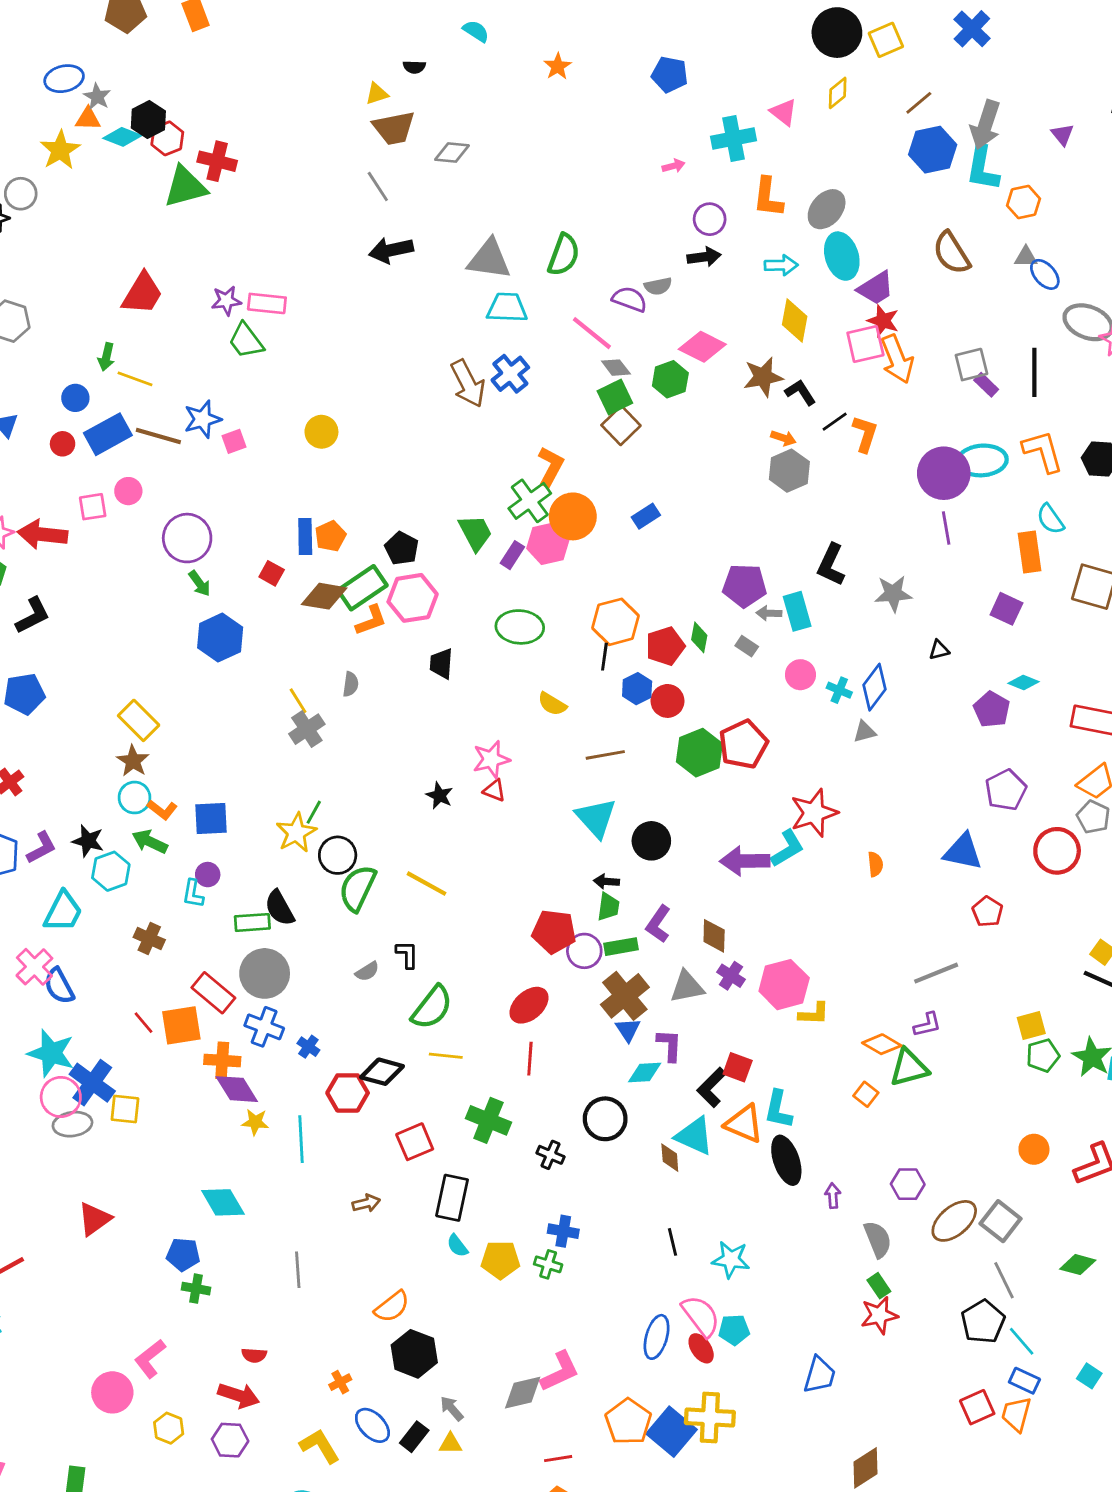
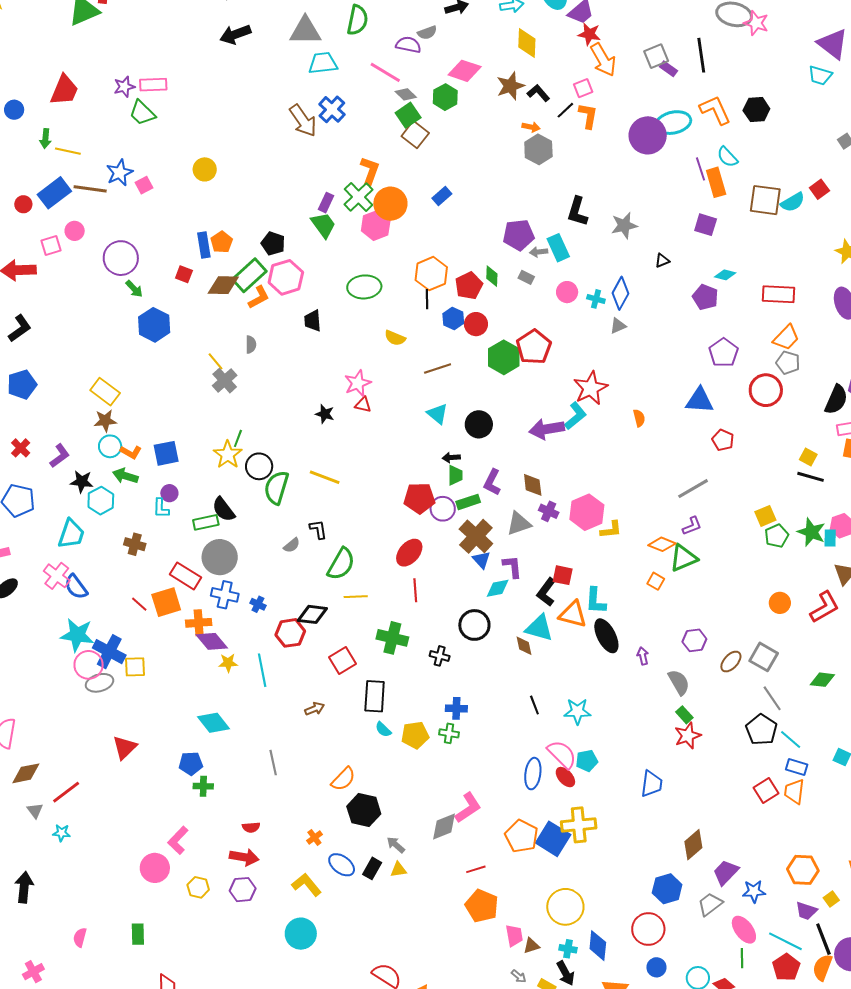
pink square: (865, 344) -> (583, 88), moved, size x0.7
blue circle: (75, 398) -> (14, 110), moved
purple line: (946, 528) -> (701, 169), moved
purple rectangle: (512, 555) -> (326, 203), moved
brown star: (133, 761) -> (105, 421), turned -30
cyan triangle: (596, 818) -> (437, 414), size x0.7
purple L-shape: (41, 848) -> (60, 456), moved
brown ellipse: (954, 1221) -> (731, 662), size x0.7

